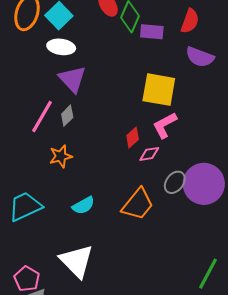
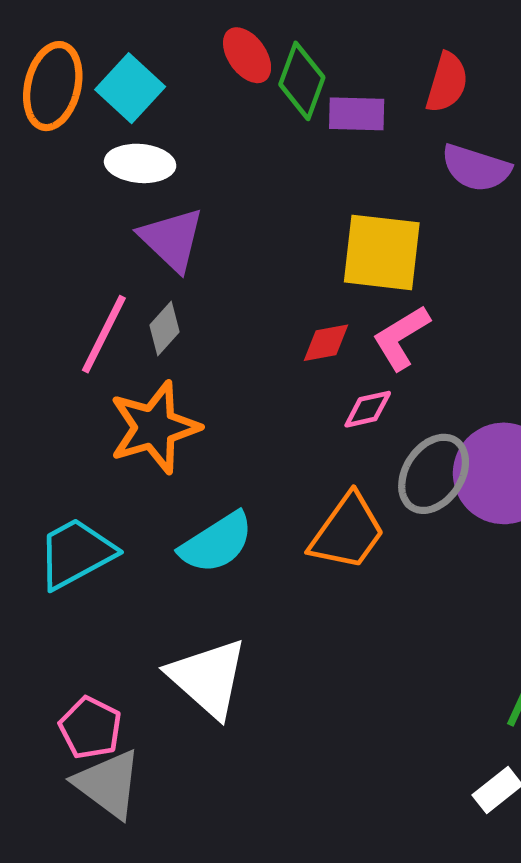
red diamond: (133, 137) -> (326, 343), moved, turned 35
orange star: (61, 156) -> (154, 427), size x1.6
gray ellipse: (175, 182) -> (434, 474), size x1.4
cyan semicircle: (83, 205) -> (216, 543), size x1.4

